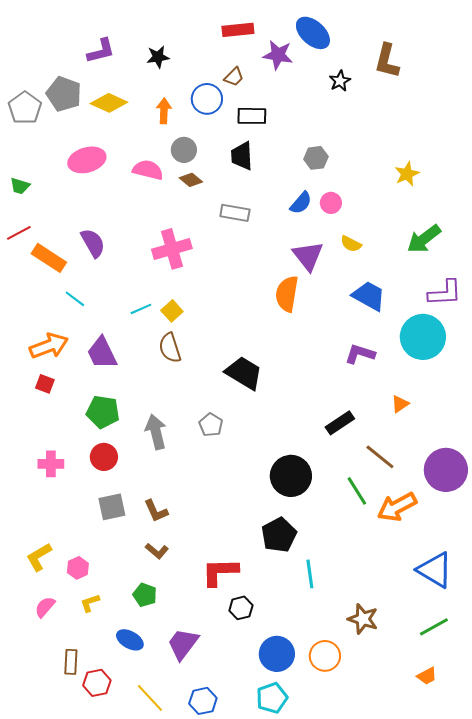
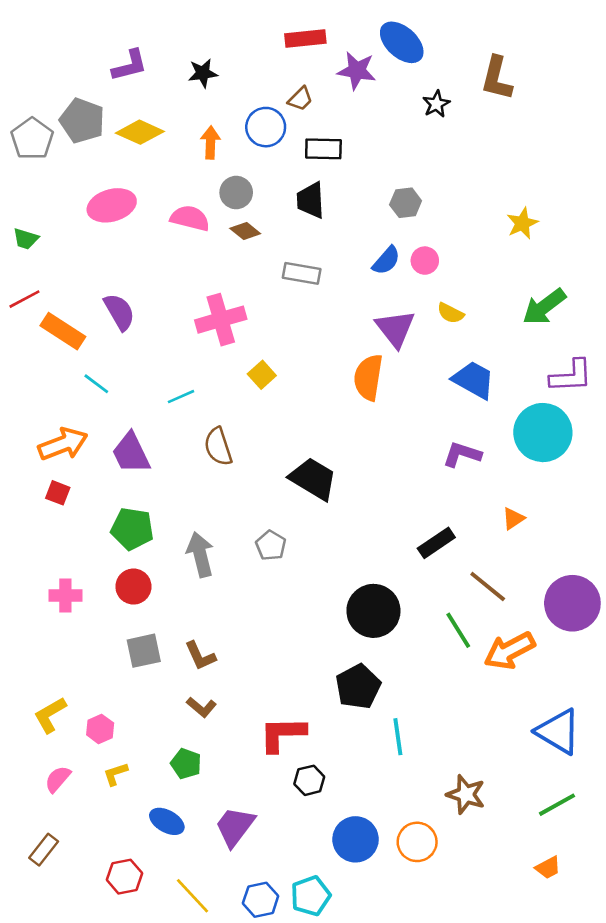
yellow square: (172, 311) -> (262, 375), moved
brown rectangle: (71, 662) -> (44, 850), moved, turned 35
cyan pentagon: (272, 698) -> (311, 896), moved

